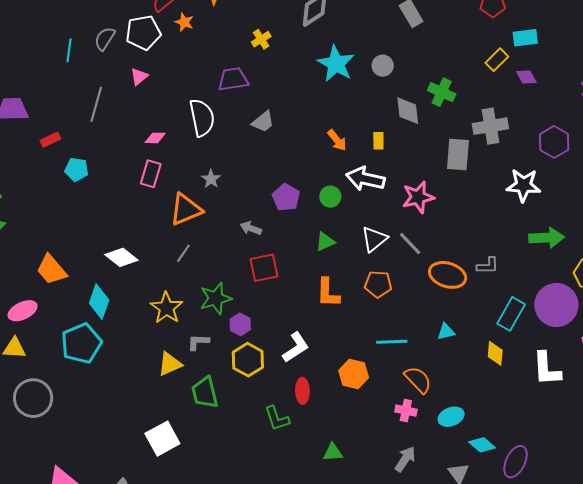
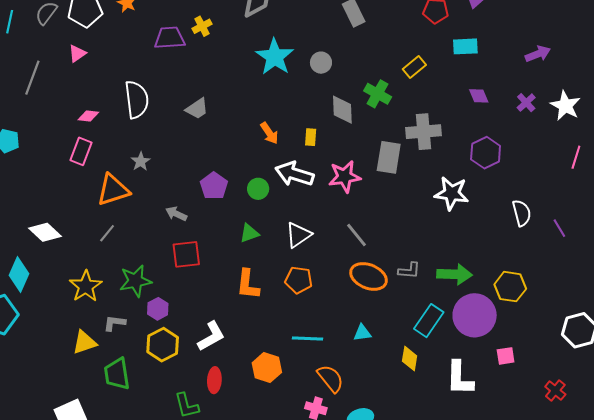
yellow rectangle: (497, 60) -> (414, 67), moved
purple diamond: (526, 77) -> (479, 96), moved
purple trapezoid: (233, 79) -> (170, 38), moved
pink star: (418, 197) -> (345, 177), moved
green arrow: (547, 238) -> (454, 274), moved
gray line: (410, 244) -> (356, 235), moved

